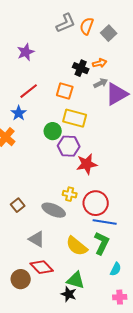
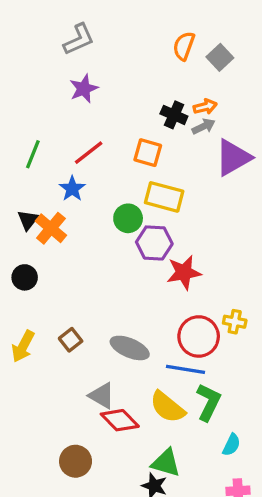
gray L-shape: (66, 23) -> (79, 39), moved
gray arrow: (101, 83) -> (204, 126), moved
yellow cross: (70, 194) -> (235, 322), moved
blue line: (105, 222) -> (185, 369), moved
red diamond: (42, 267) -> (120, 420), moved

